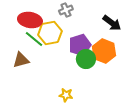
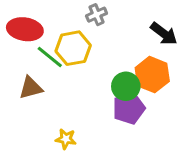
red ellipse: (30, 20) -> (25, 29), moved
purple pentagon: (80, 45) -> (129, 108), moved
yellow star: (66, 95) -> (66, 139), moved

